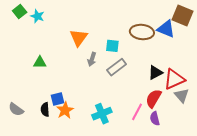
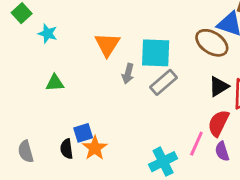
cyan star: (37, 16) -> (48, 34), moved
brown ellipse: (142, 32) -> (212, 43), moved, turned 30
cyan square: (112, 46) -> (156, 53), size x1.6
gray semicircle: (16, 109) -> (26, 151), turned 42
cyan cross: (102, 114) -> (163, 162), moved

